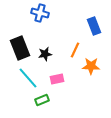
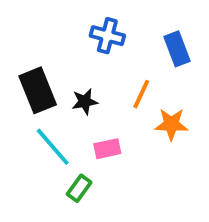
blue cross: (40, 13) -> (107, 36), moved
green rectangle: (42, 100) -> (79, 188), turned -32

